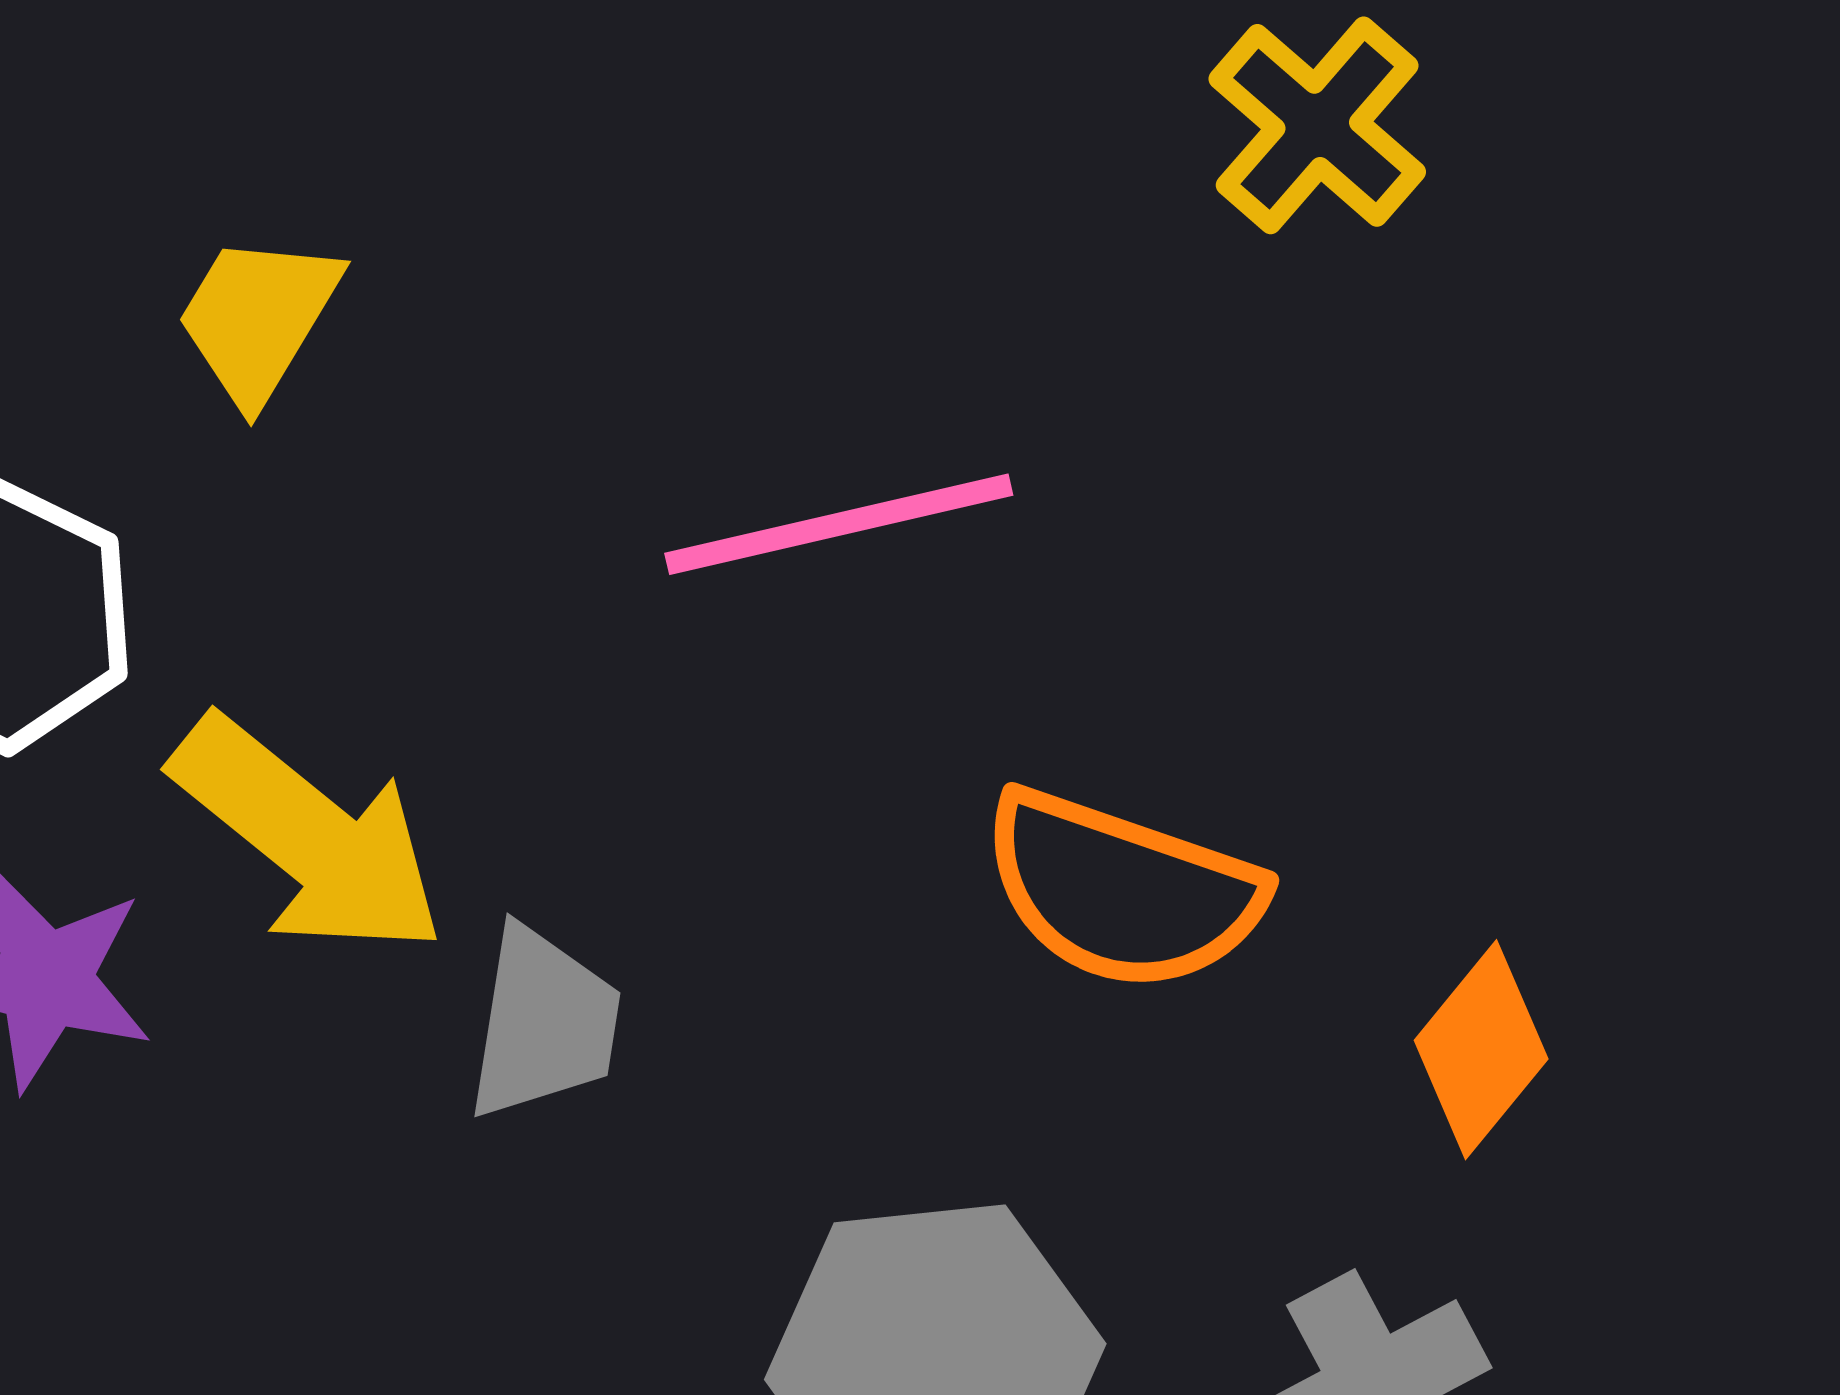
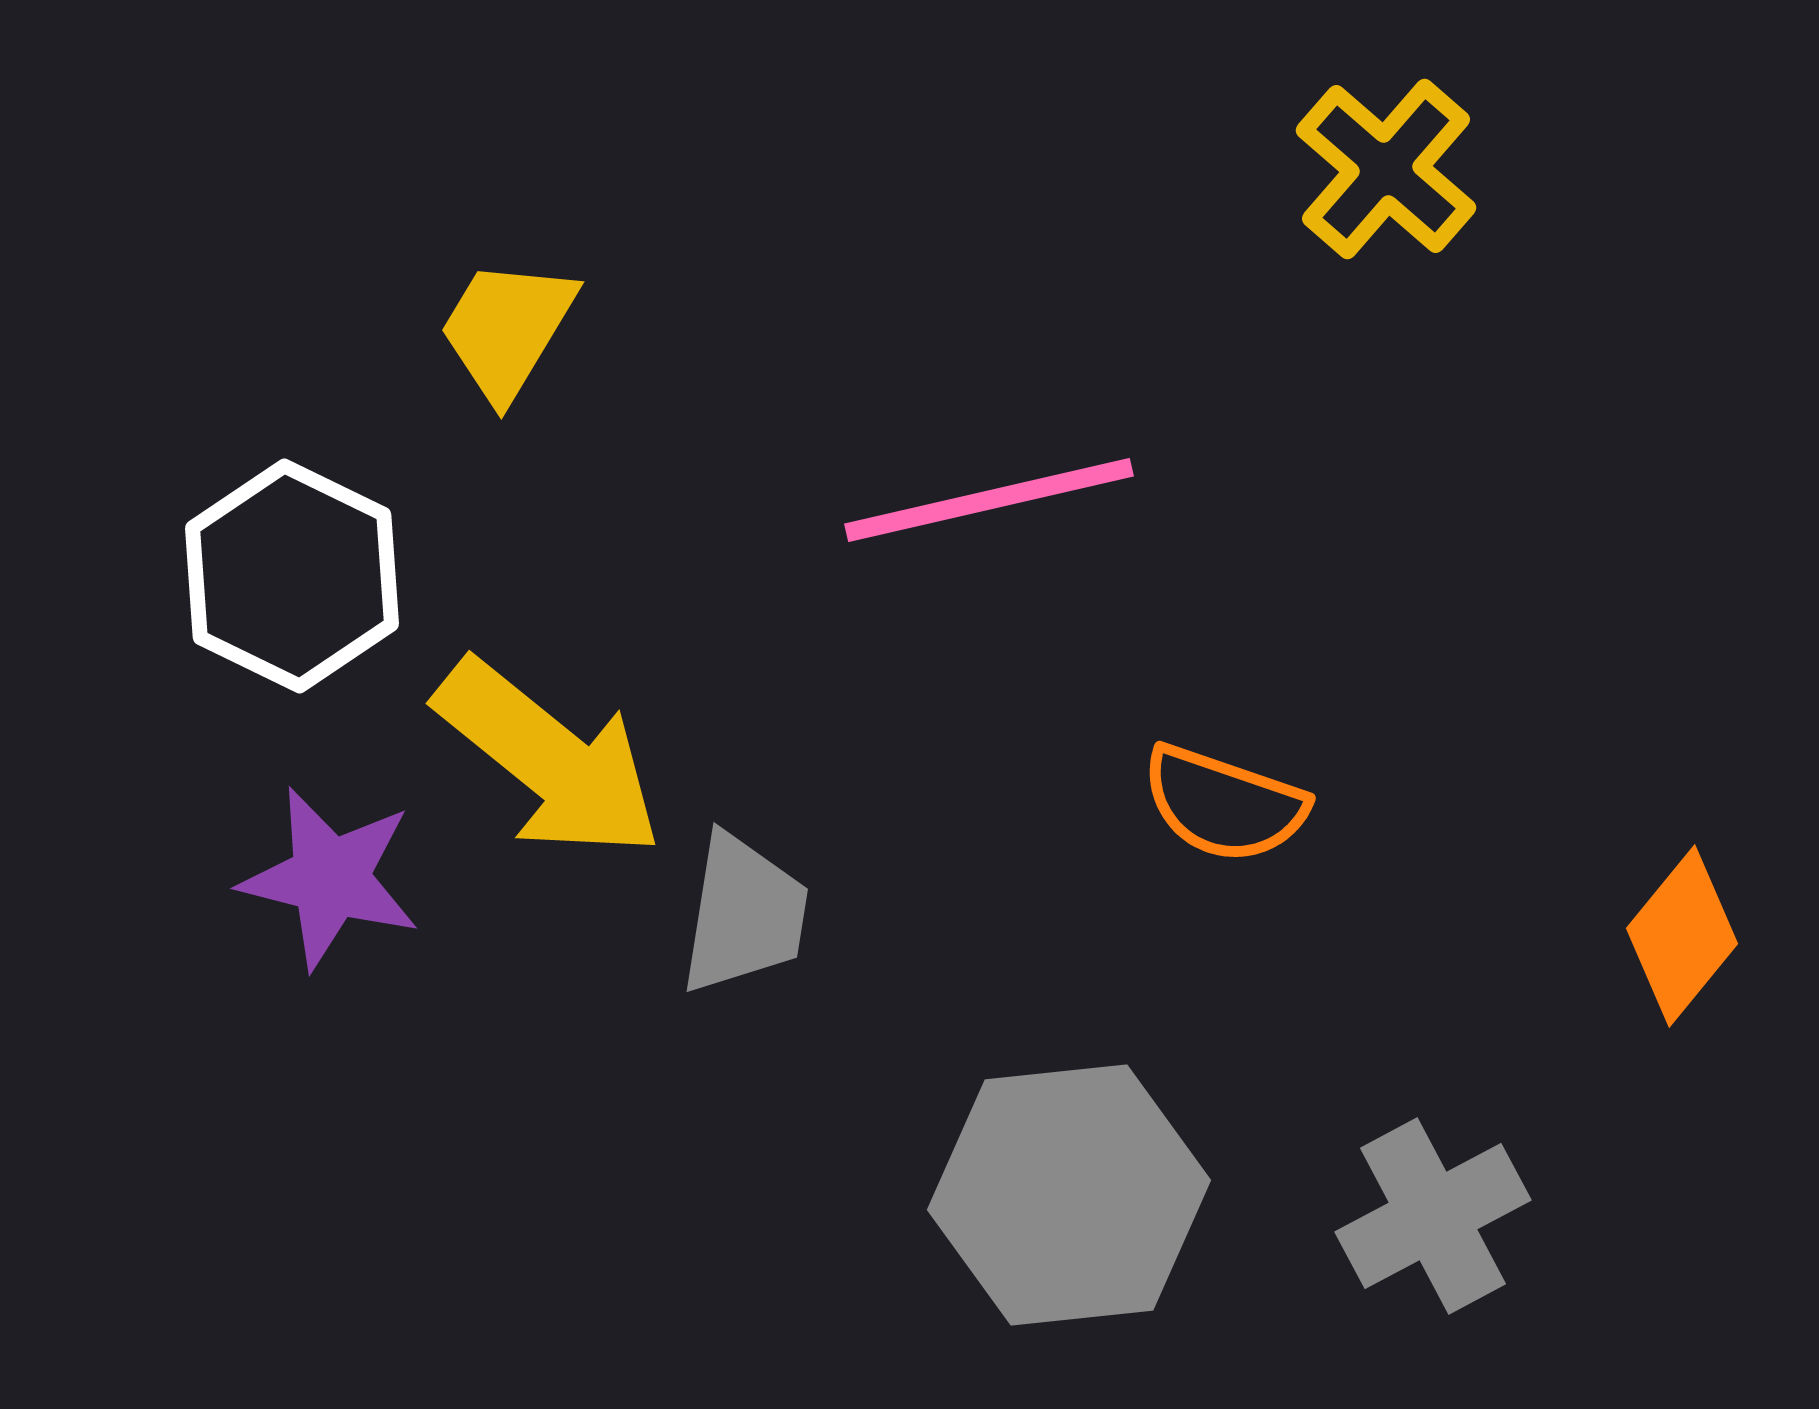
orange semicircle: (1122, 891) -> (1224, 804), size x0.7
orange diamond: (1481, 1050) -> (1682, 936), moved

